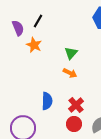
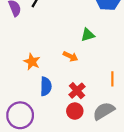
orange star: (34, 45) -> (32, 62), moved
green triangle: (71, 53) -> (88, 35), moved, turned 32

